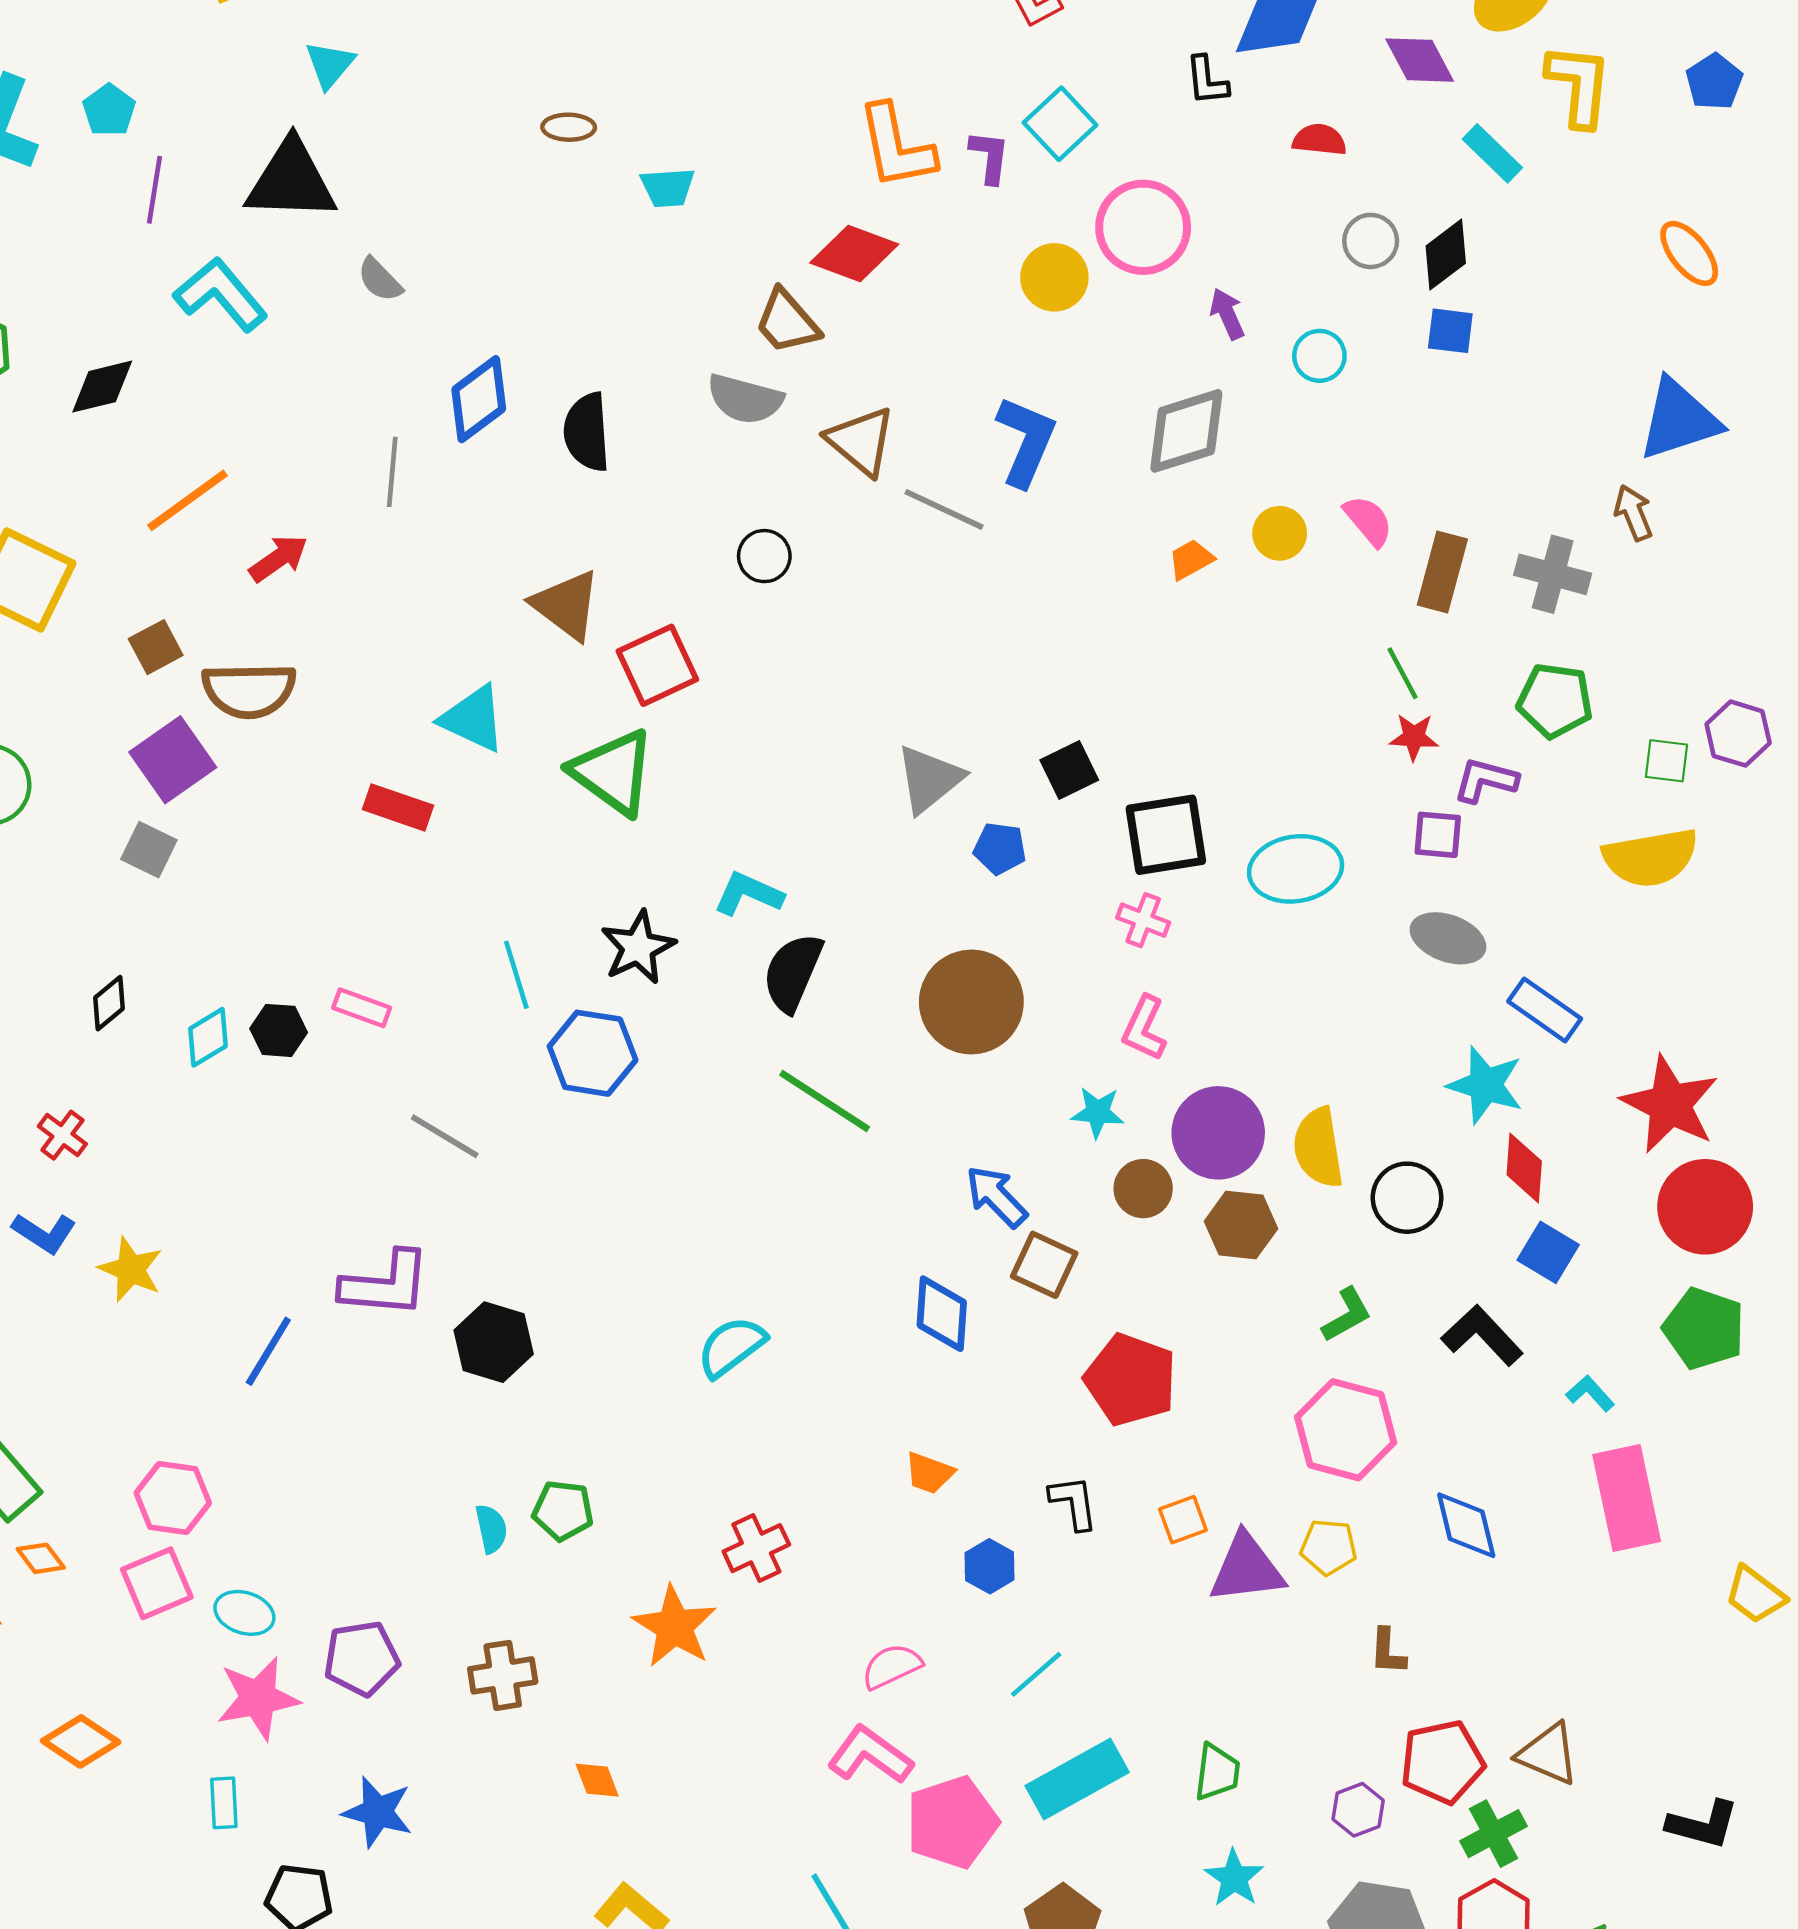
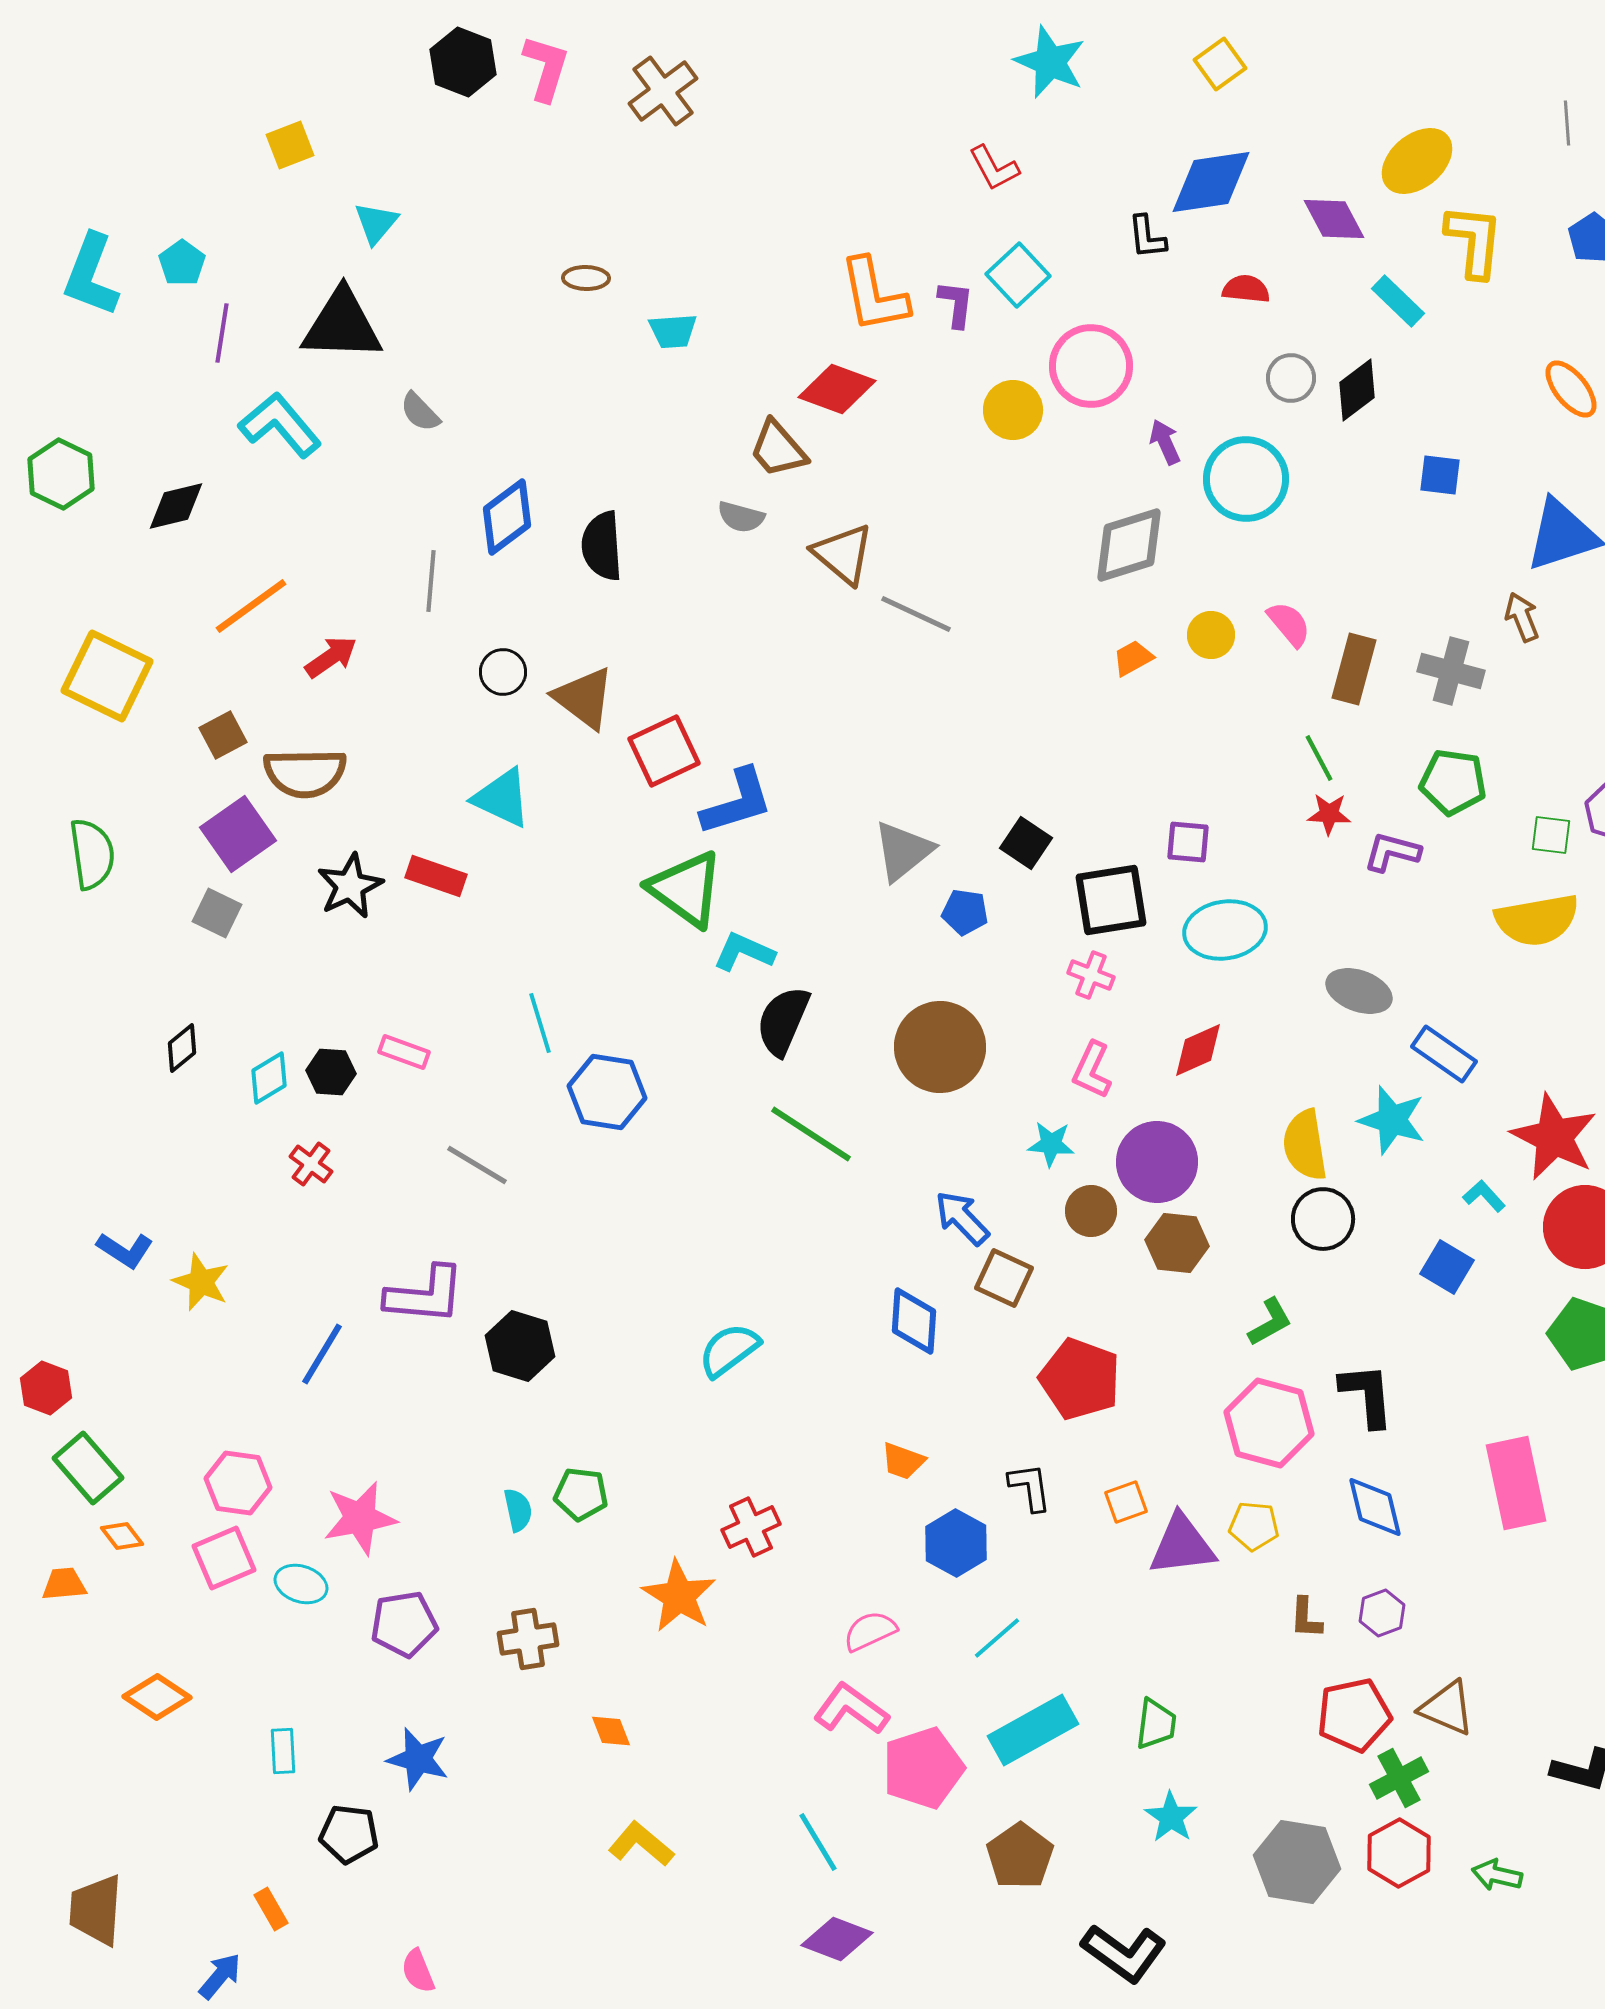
blue square: (1450, 331) -> (1440, 475), moved
cyan circle: (1319, 356) -> (1246, 479), size x1.8
gray semicircle: (745, 399) -> (741, 517), size x0.7
blue L-shape: (1026, 441) -> (737, 802), moved, turned 50
black circle: (764, 556) -> (503, 672), moved
black square: (1069, 770) -> (1026, 843), turned -30
green triangle: (613, 772) -> (686, 889), moved
purple square: (1438, 835) -> (1188, 842), moved
black star: (638, 947) -> (350, 886), moved
red cross: (62, 1135) -> (311, 1164), moved
yellow semicircle: (1318, 1148) -> (1305, 1145), moved
red diamond: (1524, 1168) -> (1198, 1050), moved, turned 62
black L-shape: (1482, 1335) -> (1367, 1395), moved, turned 38
cyan L-shape: (1590, 1393) -> (1484, 1196), moved
blue hexagon: (990, 1566) -> (956, 1543), size x1.4
pink star: (258, 1698) -> (360, 1518), moved
purple hexagon: (1358, 1810) -> (1382, 1613), moved

